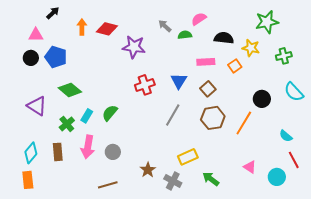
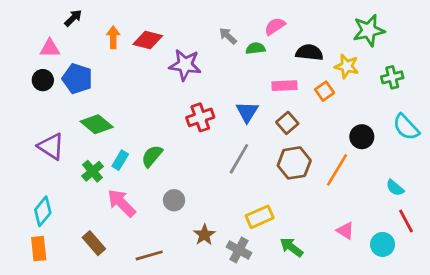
pink arrow: (88, 147) -> (122, 203), turned 125
brown rectangle: (58, 152) -> (94, 243), moved, turned -36
gray circle: (113, 152) -> (174, 200), moved

